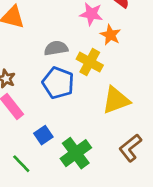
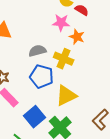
yellow triangle: (116, 100) -> (66, 96), moved
blue square: (43, 135) -> (34, 117), size x1.5

